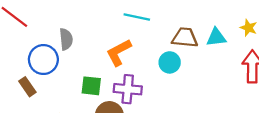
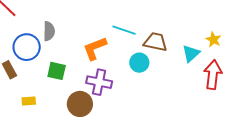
cyan line: (137, 17) -> (124, 30), moved
cyan triangle: (216, 37) -> (191, 53), moved, turned -42
green square: (91, 86) -> (57, 71), moved

